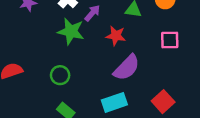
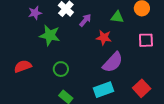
green star: (71, 31) -> (50, 35), moved

